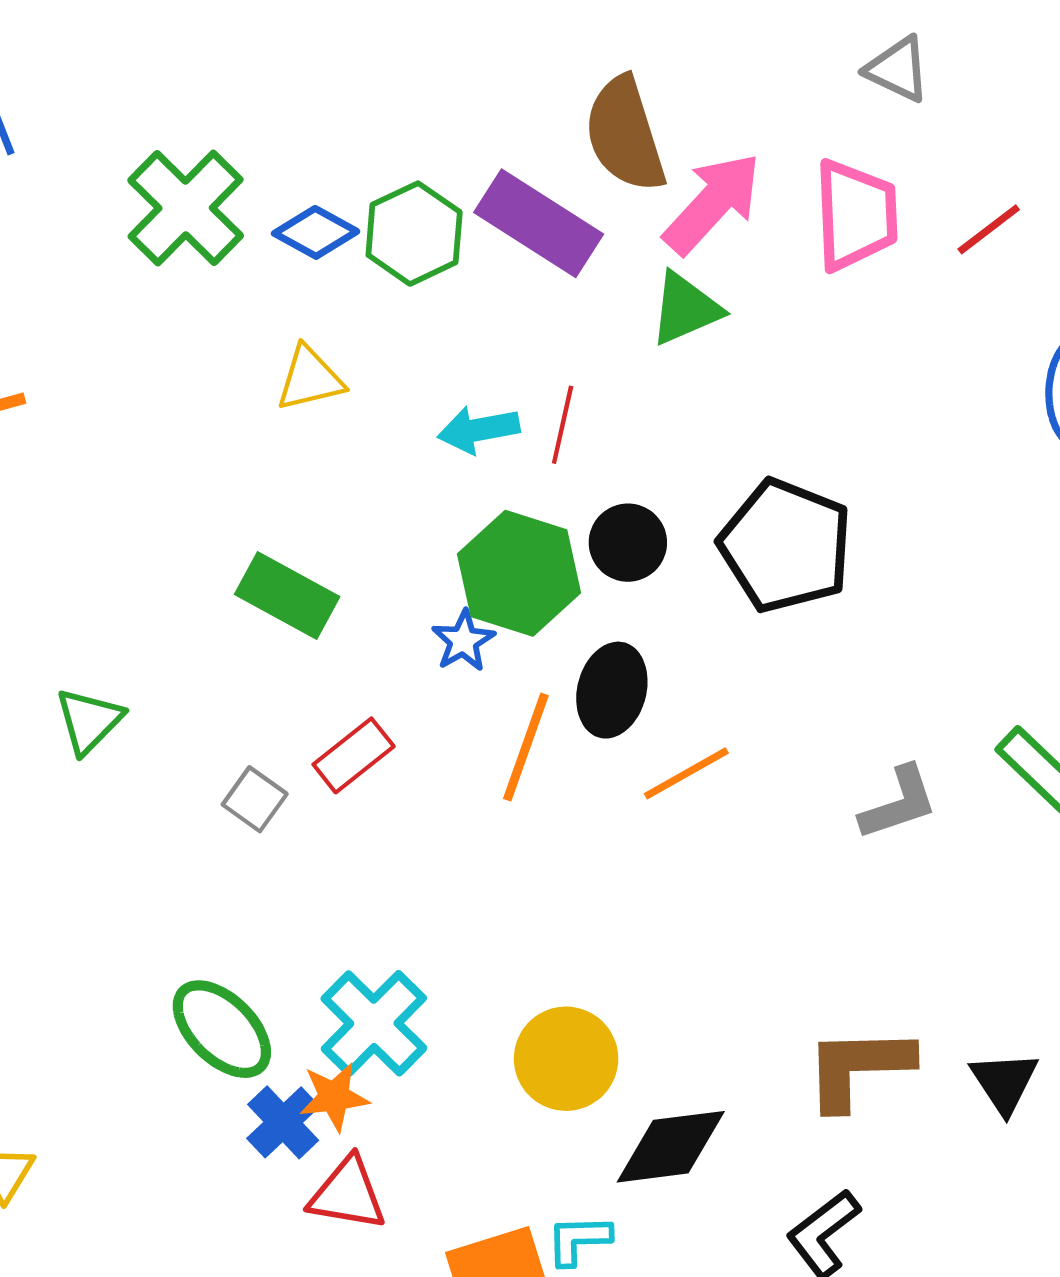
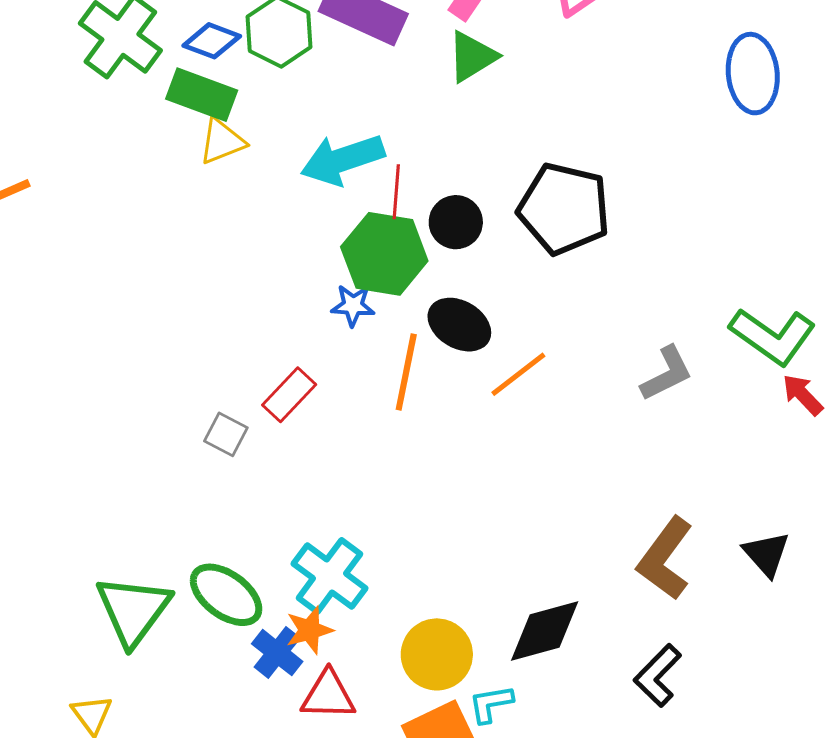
red line: (563, 425) -> (396, 192), moved
cyan arrow: (479, 430) -> (343, 160), size x1.5
green rectangle: (287, 596) -> (202, 95), moved
blue star: (463, 641) -> (353, 305), turned -30
black ellipse: (612, 690) -> (459, 325), turned -66
green triangle: (89, 721) -> (133, 610), moved, size x1.6
yellow circle: (566, 1059) -> (437, 654), moved
brown L-shape: (858, 1068) -> (665, 558), turned -44

